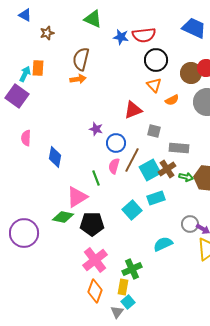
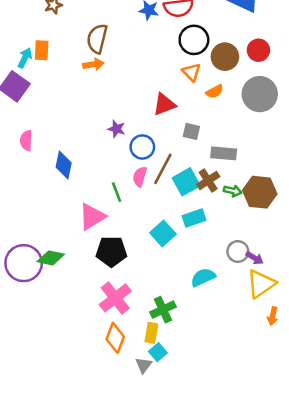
brown circle: (191, 73) -> (225, 57), moved
green diamond: (63, 217) -> (51, 258), moved

